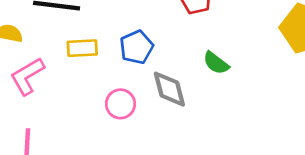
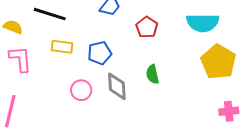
green semicircle: (216, 63) -> (152, 74), turned 30
pink L-shape: (27, 76) -> (20, 59), turned 104

